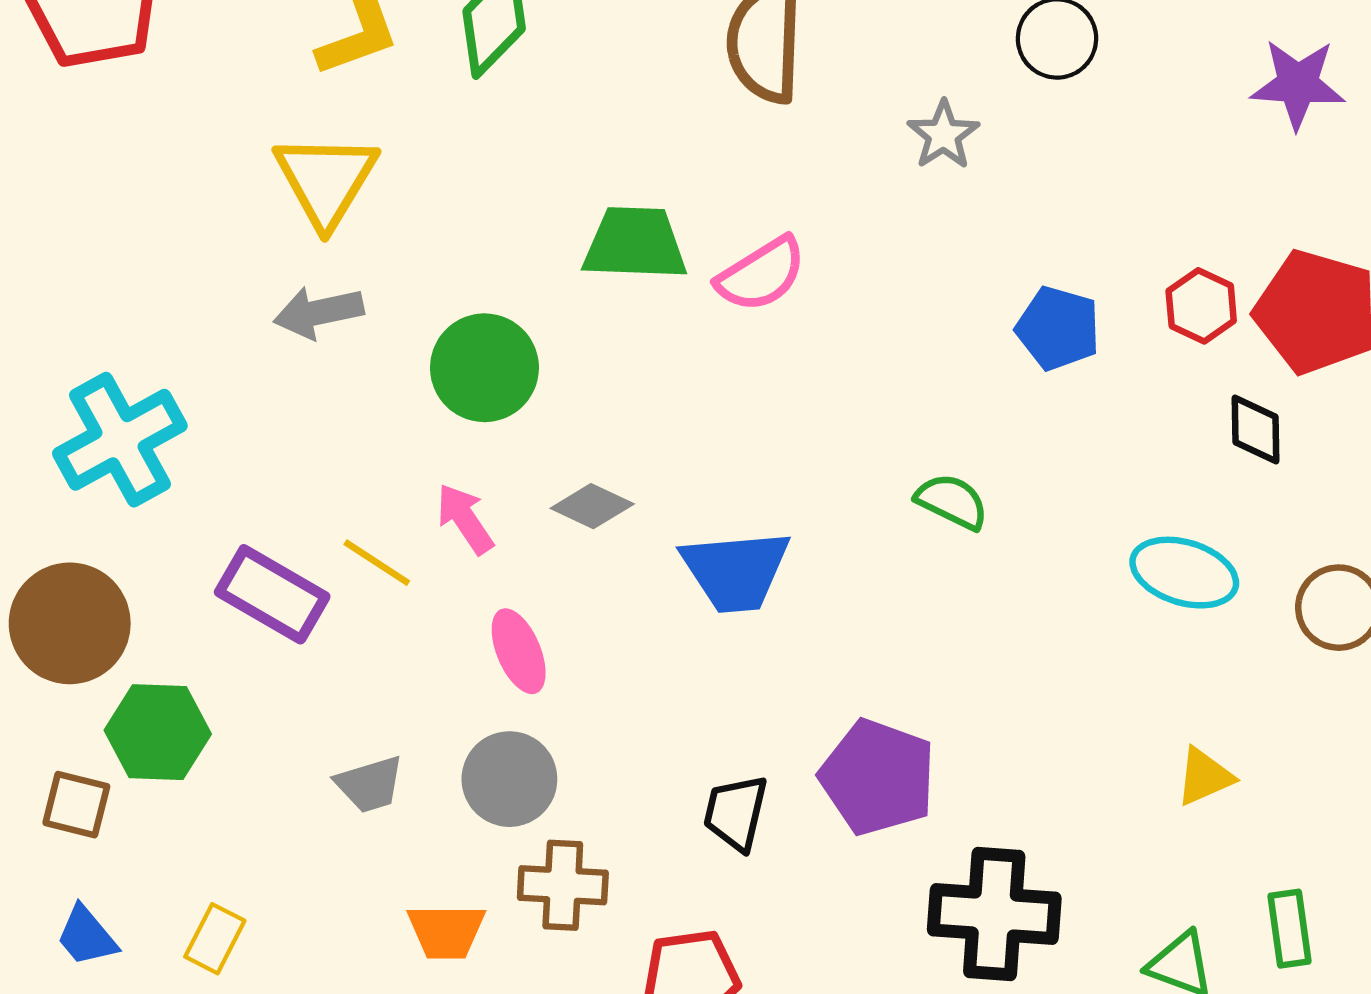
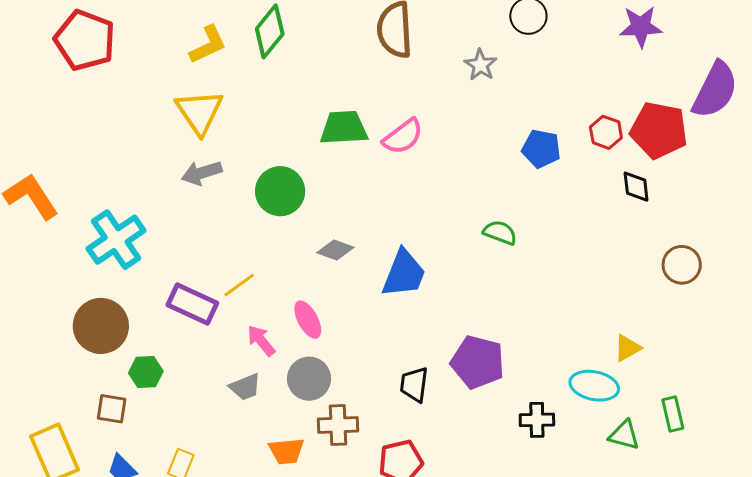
pink arrow: (465, 519) -> (261, 341), moved
yellow line: (377, 563) -> (239, 285), turned -64
blue trapezoid: (736, 571) -> (404, 274), turned -58
cyan ellipse: (1184, 573) -> (594, 386), moved
green hexagon: (158, 732) -> (146, 372), size x0.7
black cross: (994, 914) -> (537, 420), size x0.6

